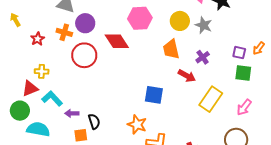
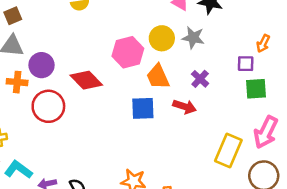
pink hexagon: (140, 18) -> (128, 52), moved
orange arrow: (259, 48) -> (263, 44), moved
blue square: (154, 95) -> (143, 108), moved
yellow rectangle: (211, 99) -> (228, 151), moved
pink arrow: (244, 107) -> (266, 132), size x1.4

